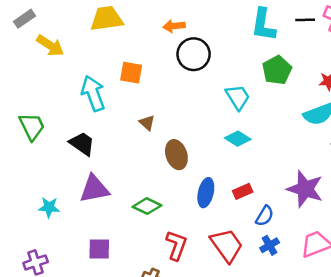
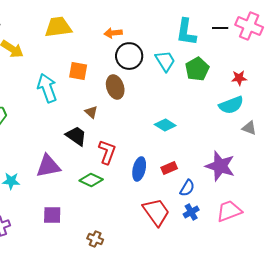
cyan trapezoid: (238, 97) -> (165, 61), moved
black trapezoid: (82, 144) -> (76, 136), moved
brown ellipse: (176, 155) -> (115, 87), moved
red L-shape: (176, 245) -> (107, 152), moved

